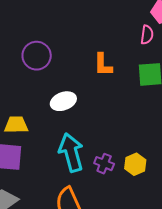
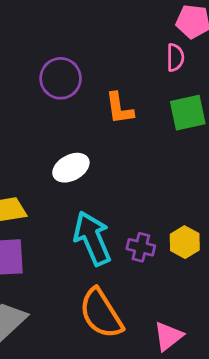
purple circle: (37, 56) -> (61, 78), moved

